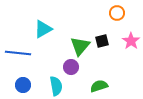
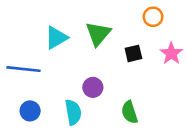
green triangle: (80, 46) -> (98, 34), moved
green semicircle: (99, 86) -> (129, 112), turned -90

